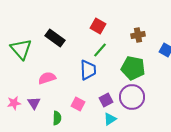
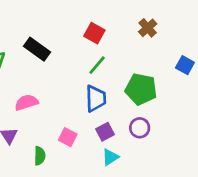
brown cross: (138, 35) -> (148, 28), moved, turned -32
blue trapezoid: (88, 70) -> (96, 98), moved
purple circle: (132, 97) -> (140, 128), size x0.6

